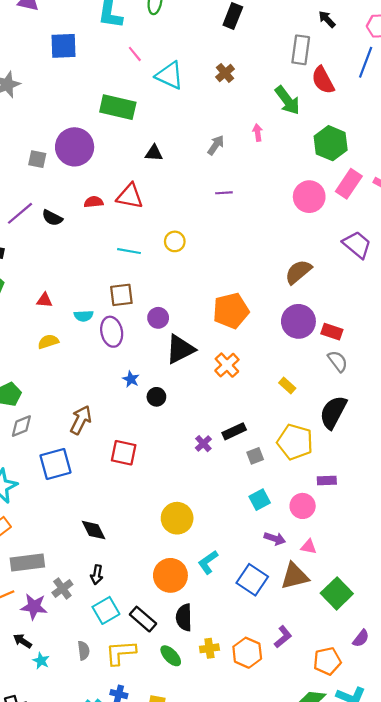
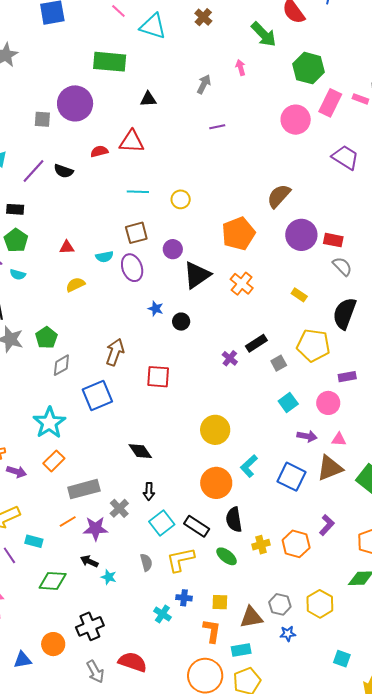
yellow circle: (175, 241) -> (181, 199), moved
brown semicircle: (298, 272) -> (279, 196), moved

